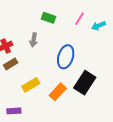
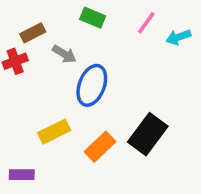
gray arrow: (34, 40) -> (64, 54), turned -72
blue ellipse: (66, 57) -> (92, 85), moved
brown rectangle: (11, 64) -> (33, 33), moved

